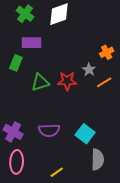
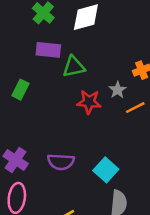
green rectangle: (16, 63) -> (20, 90), moved
green triangle: (40, 82) -> (74, 67), moved

